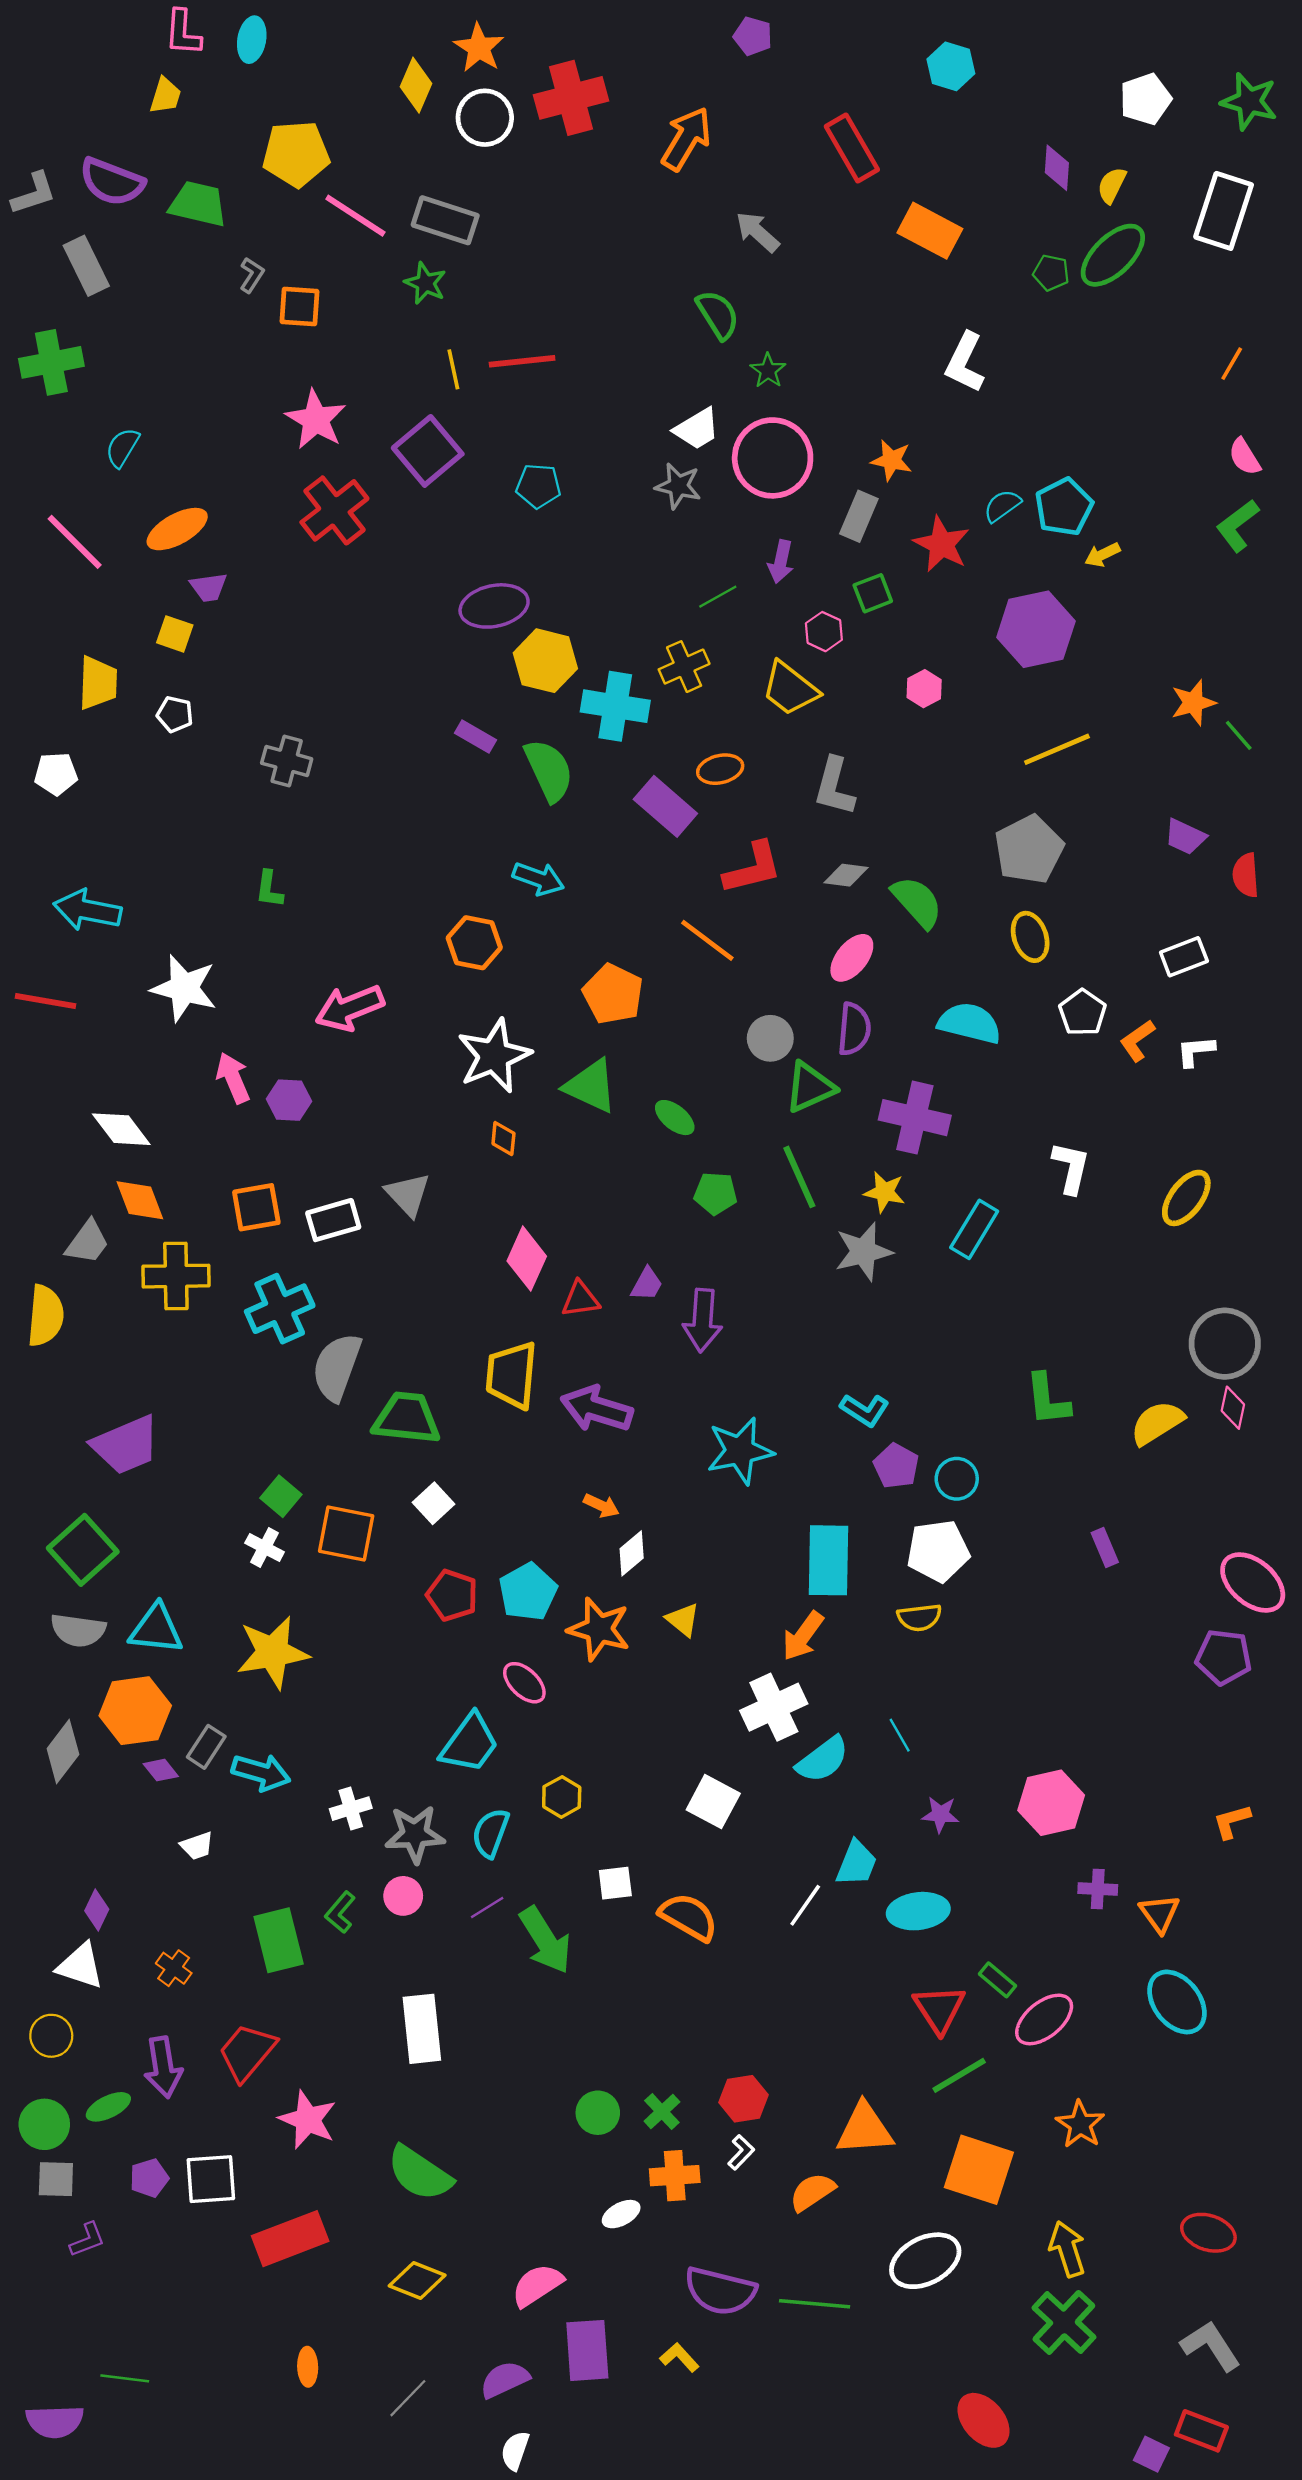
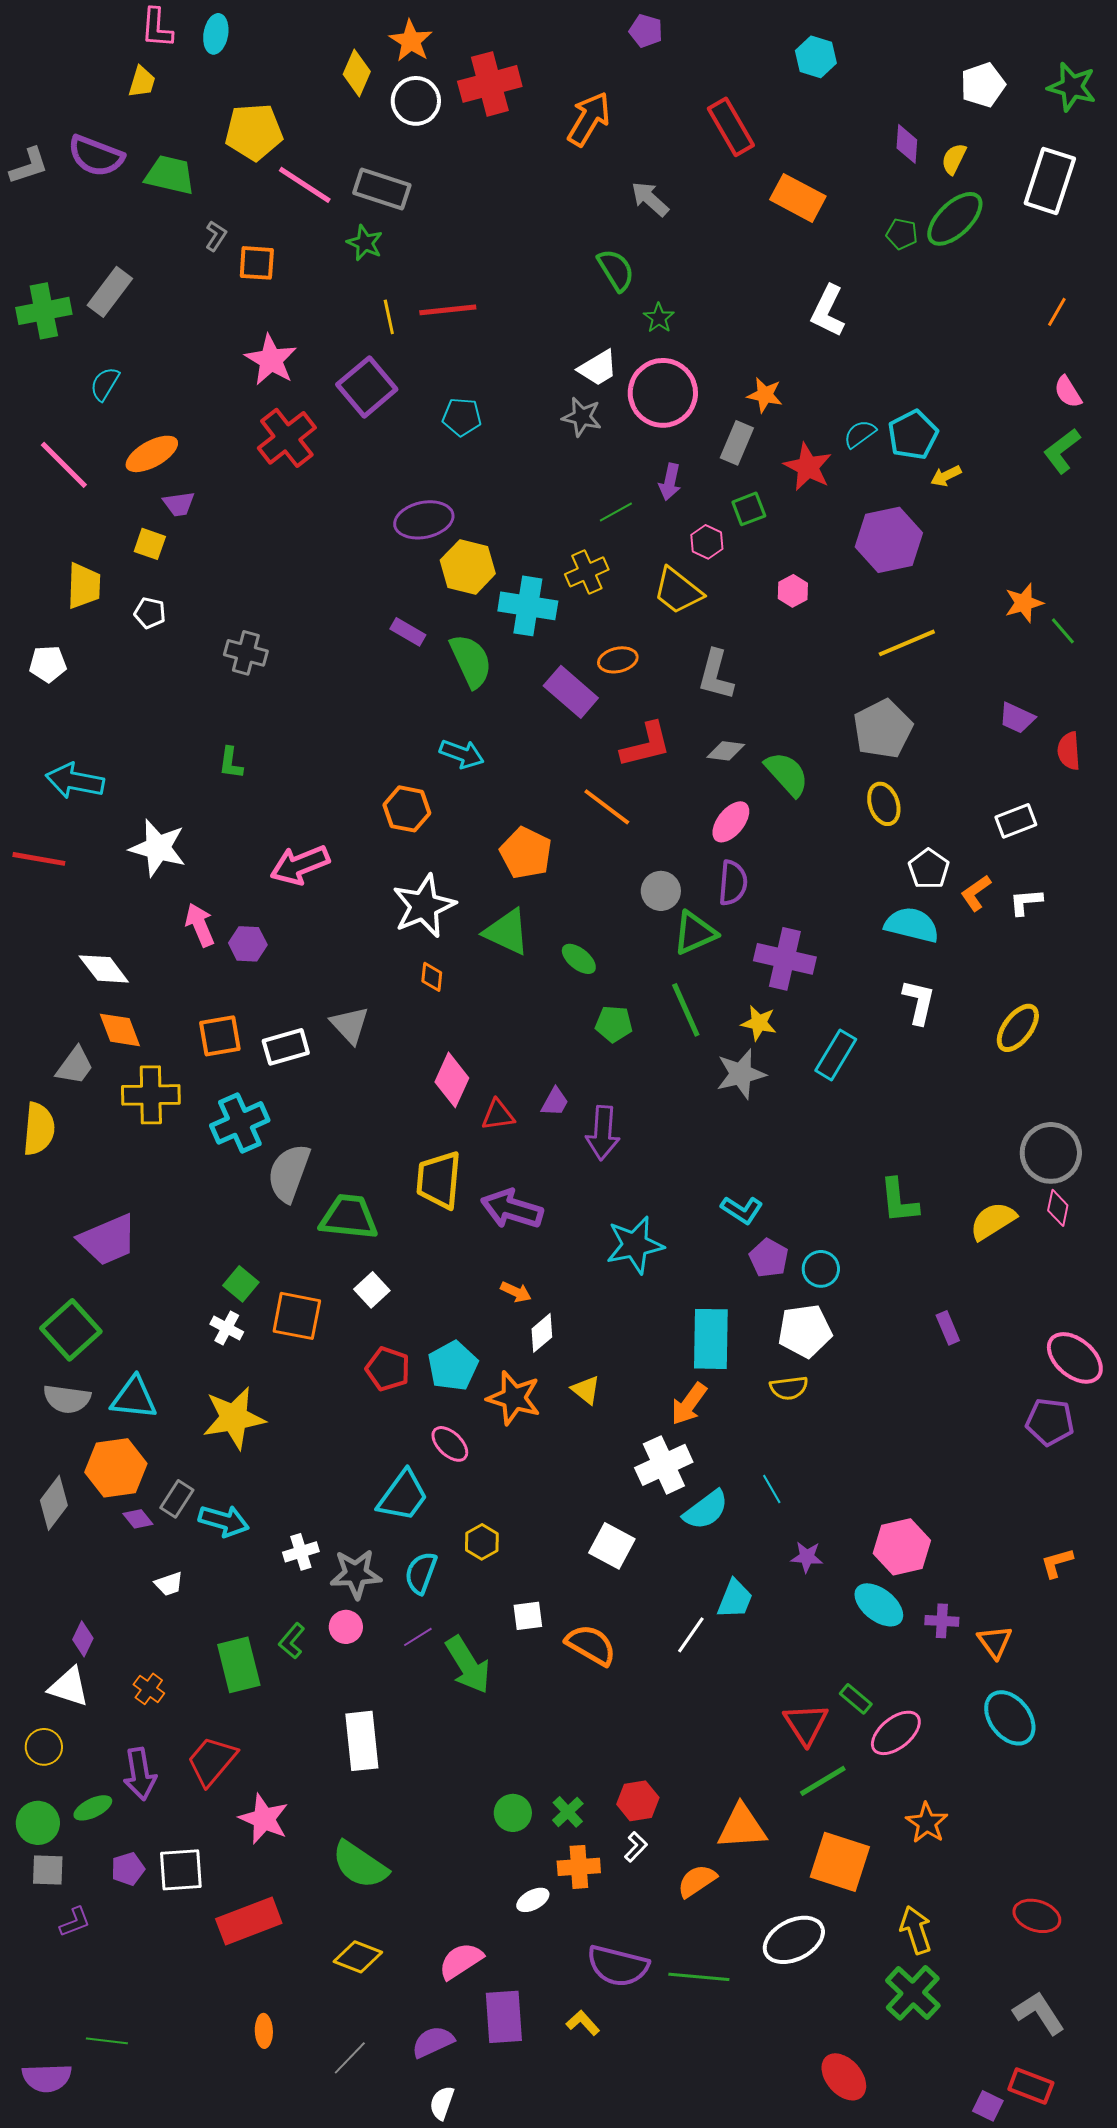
gray rectangle: (86, 266) -> (110, 292), moved, turned 63
cyan semicircle: (970, 1023) -> (912, 925), moved
cyan ellipse: (918, 1911) -> (879, 1605), moved, turned 45

